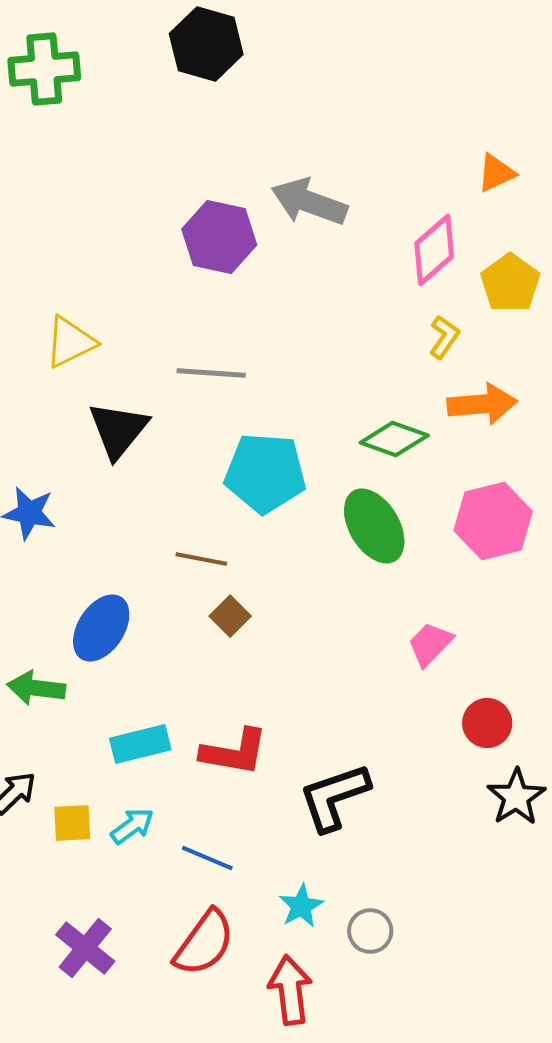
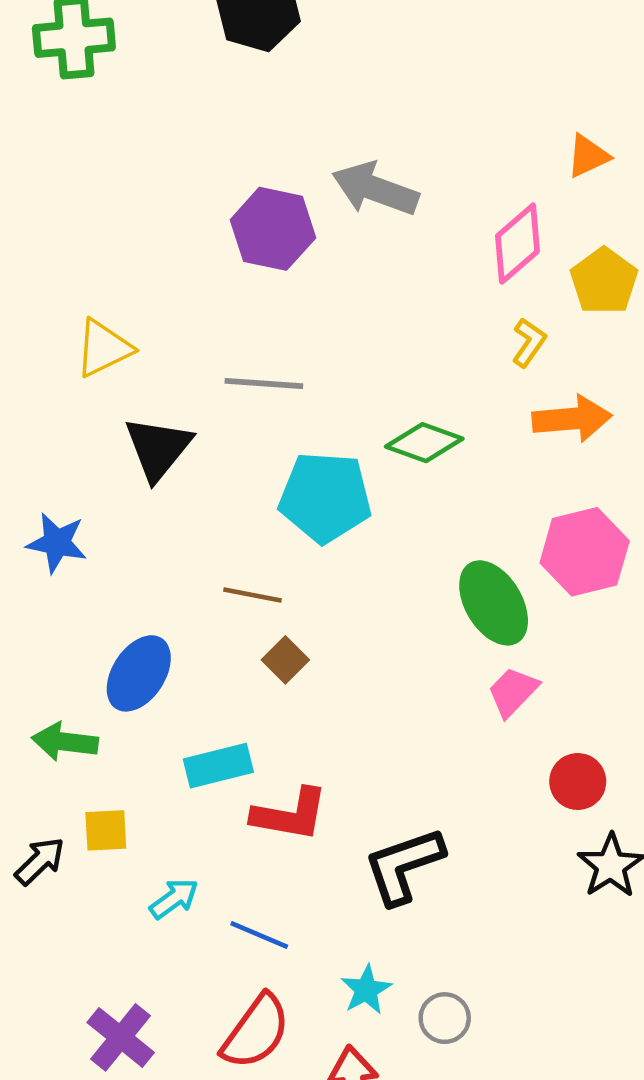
green diamond: (394, 439) -> (424, 443), moved
green ellipse: (374, 526) -> (494, 603), moved
cyan rectangle: (140, 744) -> (218, 766), moved
yellow square: (72, 823) -> (106, 830), moved

